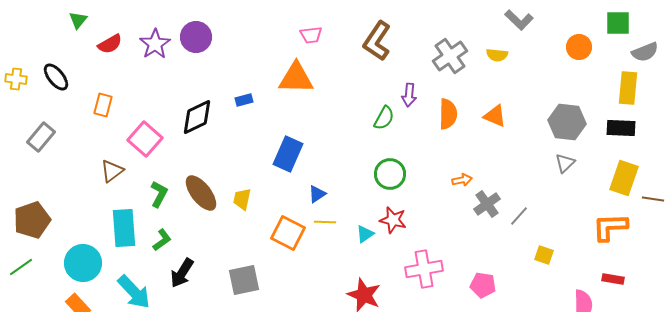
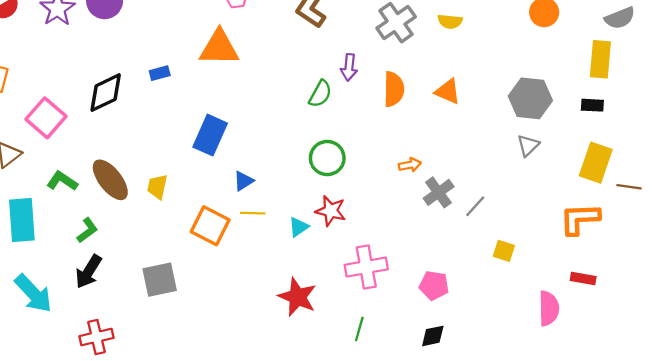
black rectangle: (621, 128) -> (592, 105), size x0.7
green L-shape: (159, 194) -> (62, 181), turned -84
green L-shape: (162, 240) -> (87, 230), moved

